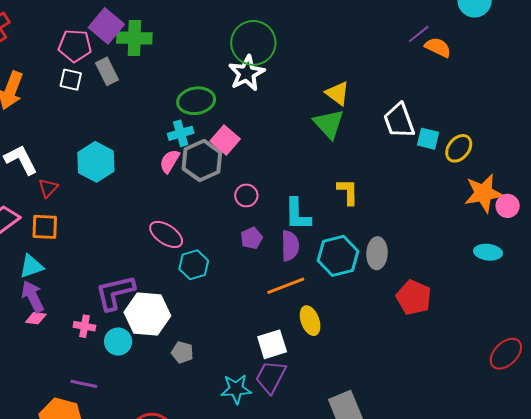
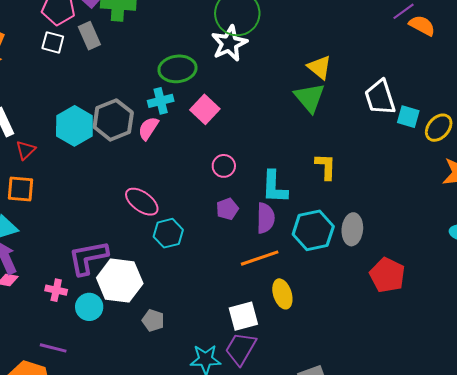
gray hexagon: (202, 161) -> (113, 120), moved

